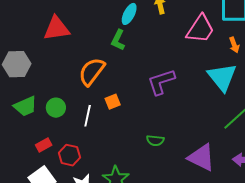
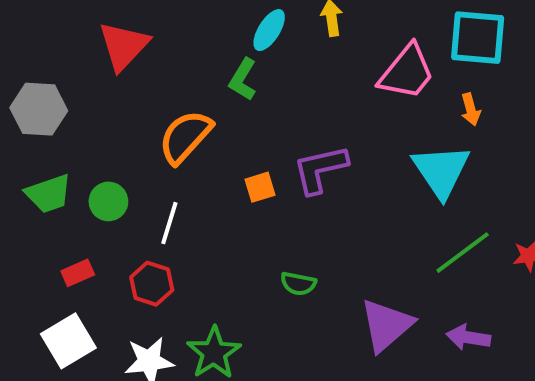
red triangle: (57, 29) -> (124, 46), turned -44
orange square: (113, 102) -> (260, 187), moved
red hexagon: (69, 155) -> (152, 284), moved
purple triangle: (201, 157) -> (386, 325), turned 48

